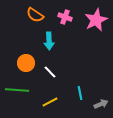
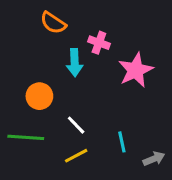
pink cross: (65, 17) -> (99, 43), moved
pink star: (96, 20) -> (136, 70), moved
white line: (50, 72) -> (76, 125), moved

